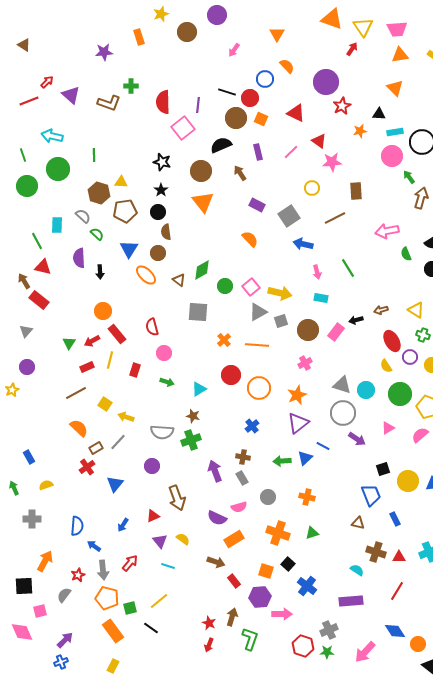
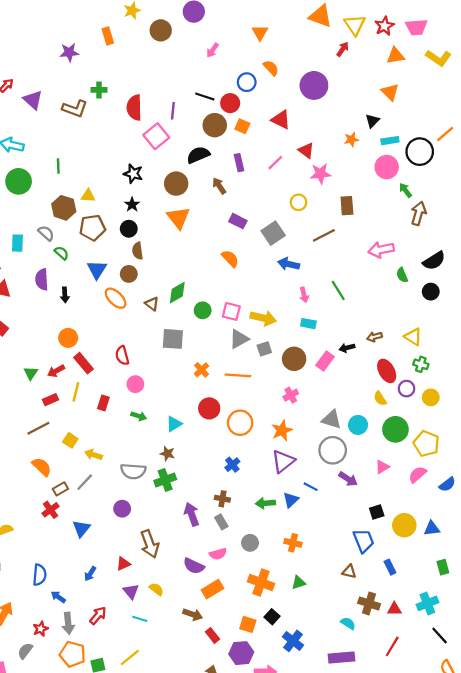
pink trapezoid: (397, 29) -> (416, 27), moved
red star: (342, 106) -> (384, 26), moved
black triangle: (379, 114) -> (372, 121), turned -48
pink square: (251, 287) -> (231, 311), turned -36

